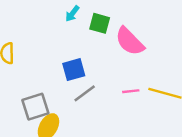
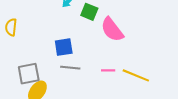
gray line: (85, 93) -> (70, 68), turned 36

